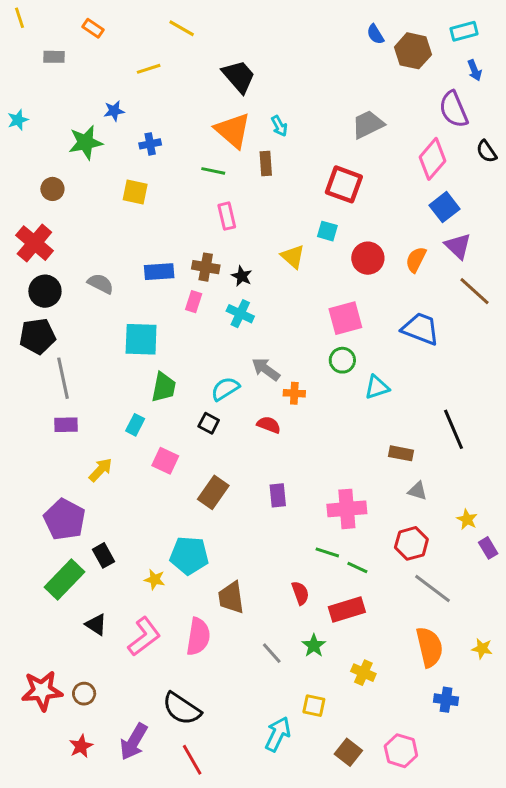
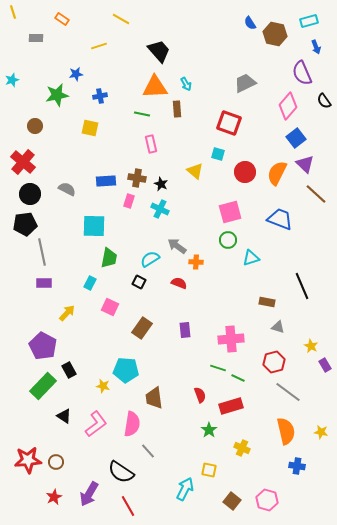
orange triangle: (233, 130) -> (155, 87), turned -44
orange semicircle: (416, 260) -> (277, 173), size x1.4
gray line: (272, 653) -> (148, 451), moved

